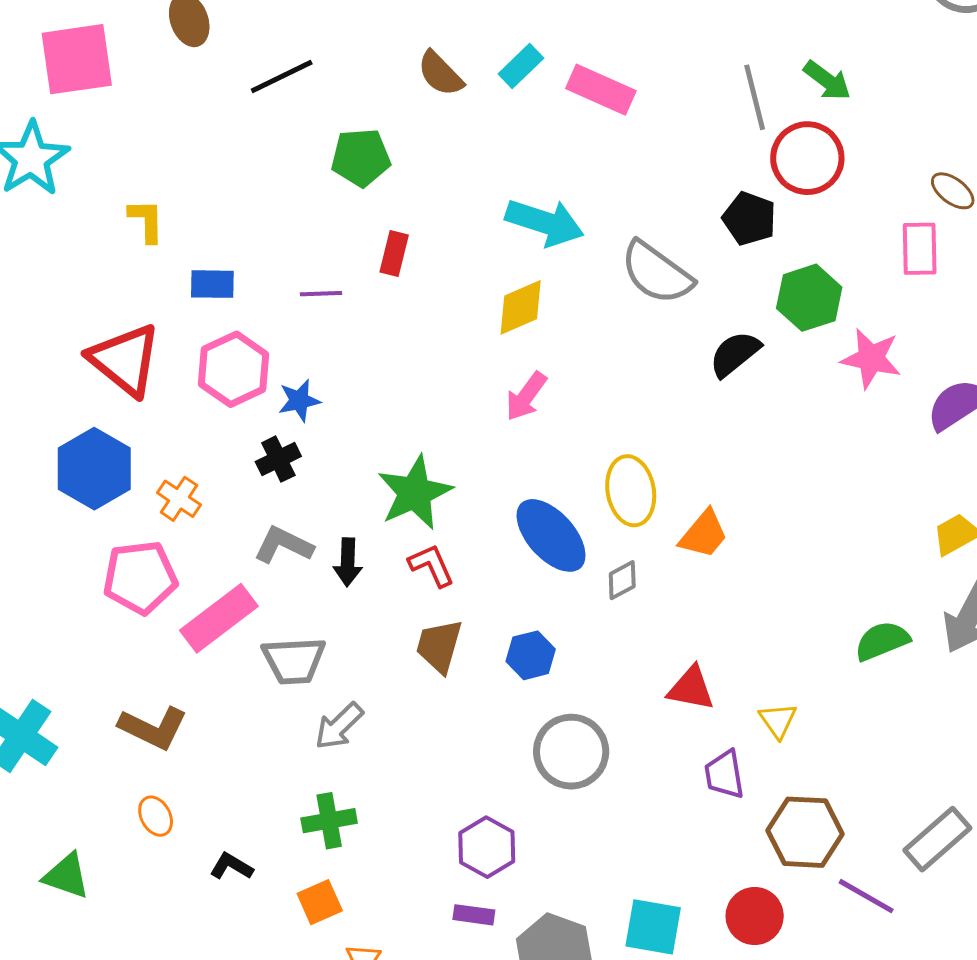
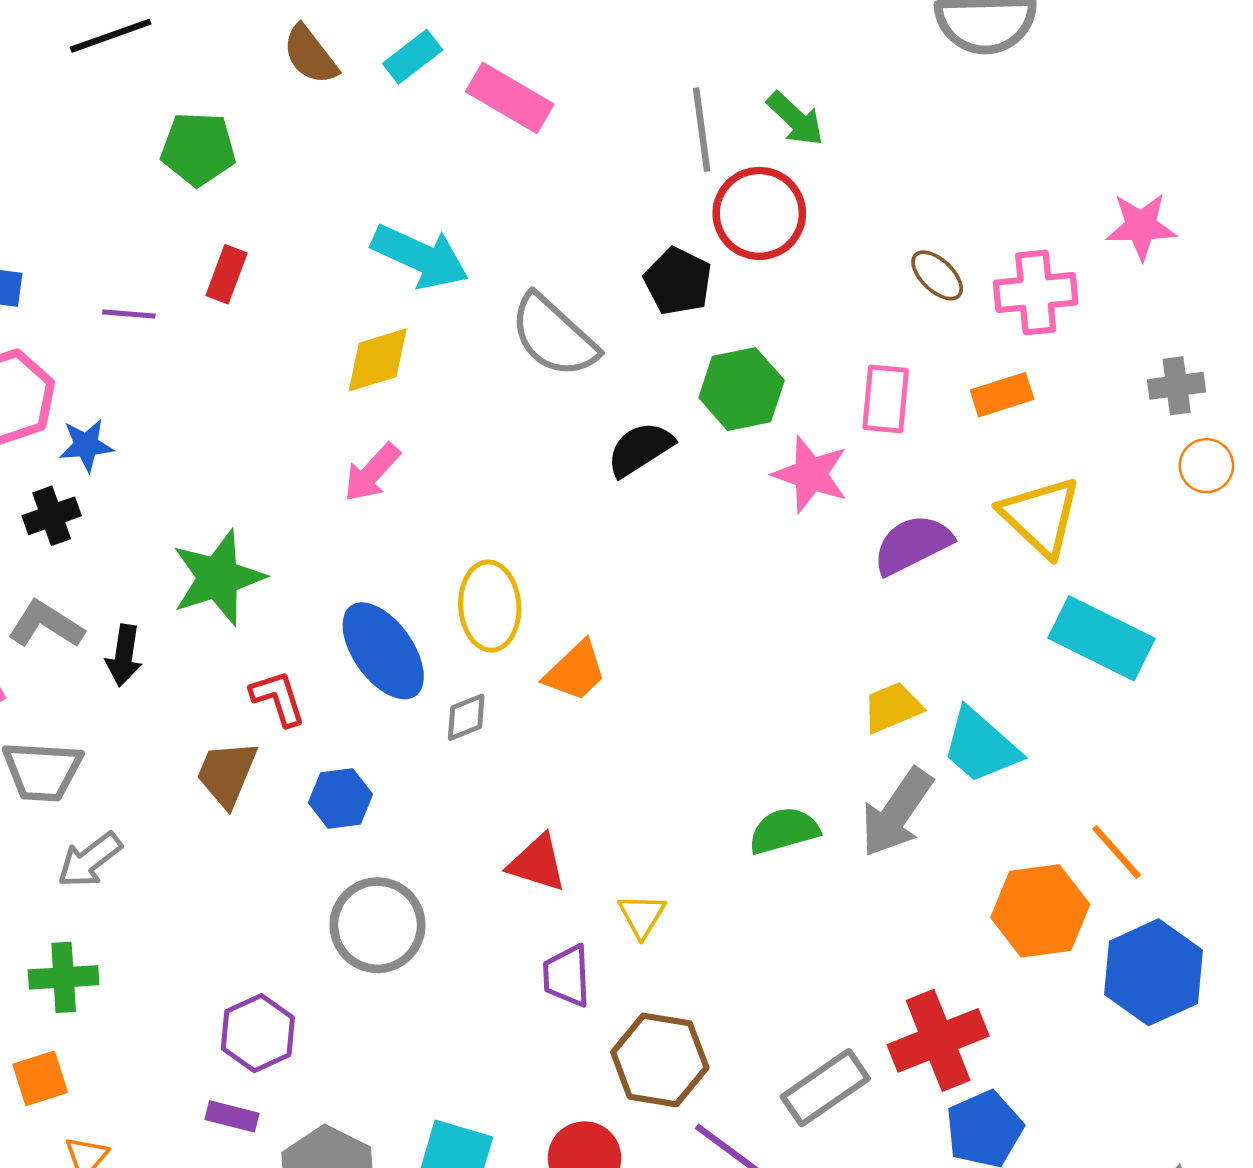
pink rectangle: (920, 249) -> (886, 399), moved
red L-shape: (432, 565) -> (278, 698), moved

